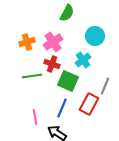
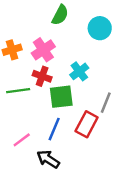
cyan circle: (95, 36) -> (100, 28), moved
green square: (68, 81) -> (61, 97), turned -30
pink line: (35, 117) -> (22, 140), turned 63

